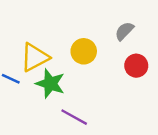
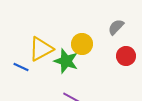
green star: (50, 84) -> (66, 61), moved

